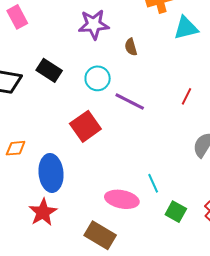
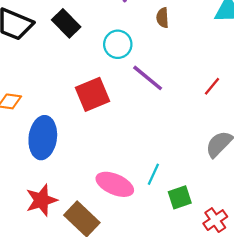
cyan line: (153, 183) -> (153, 174), turned 36
red star: (43, 212) -> (41, 200), moved
green square: (176, 212) -> (180, 197), moved, turned 30

